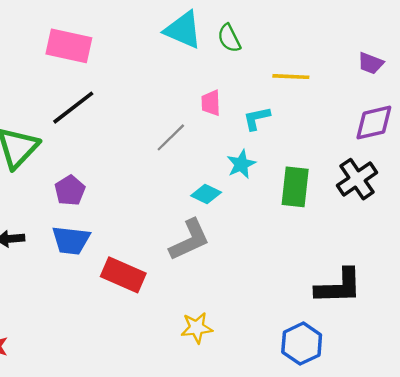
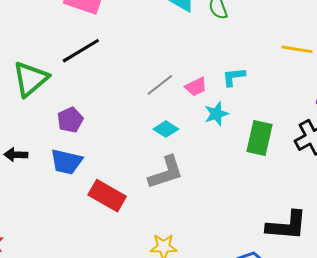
yellow line: (291, 77) -> (297, 49), moved
pink trapezoid: (211, 103) -> (196, 87), moved, turned -120
cyan diamond: (206, 194) -> (166, 129), moved

